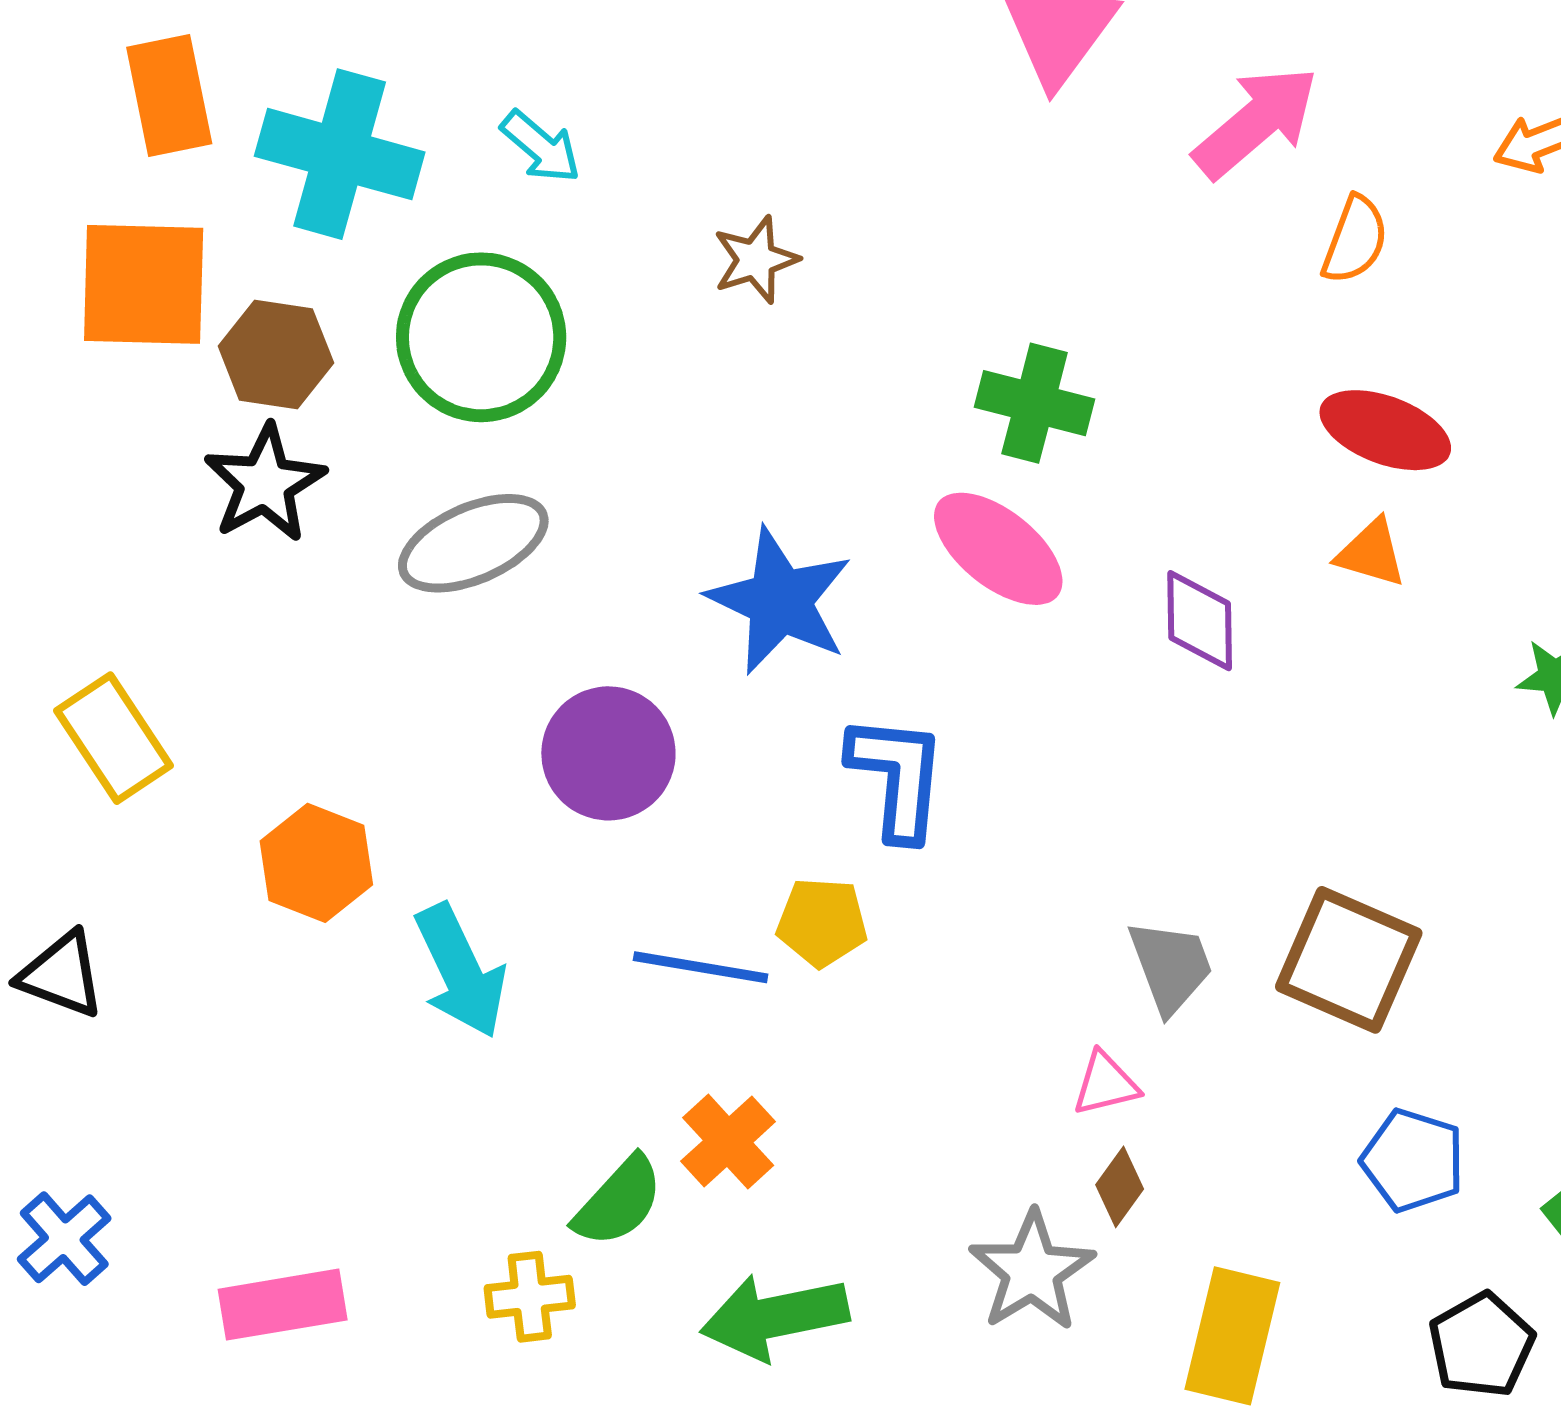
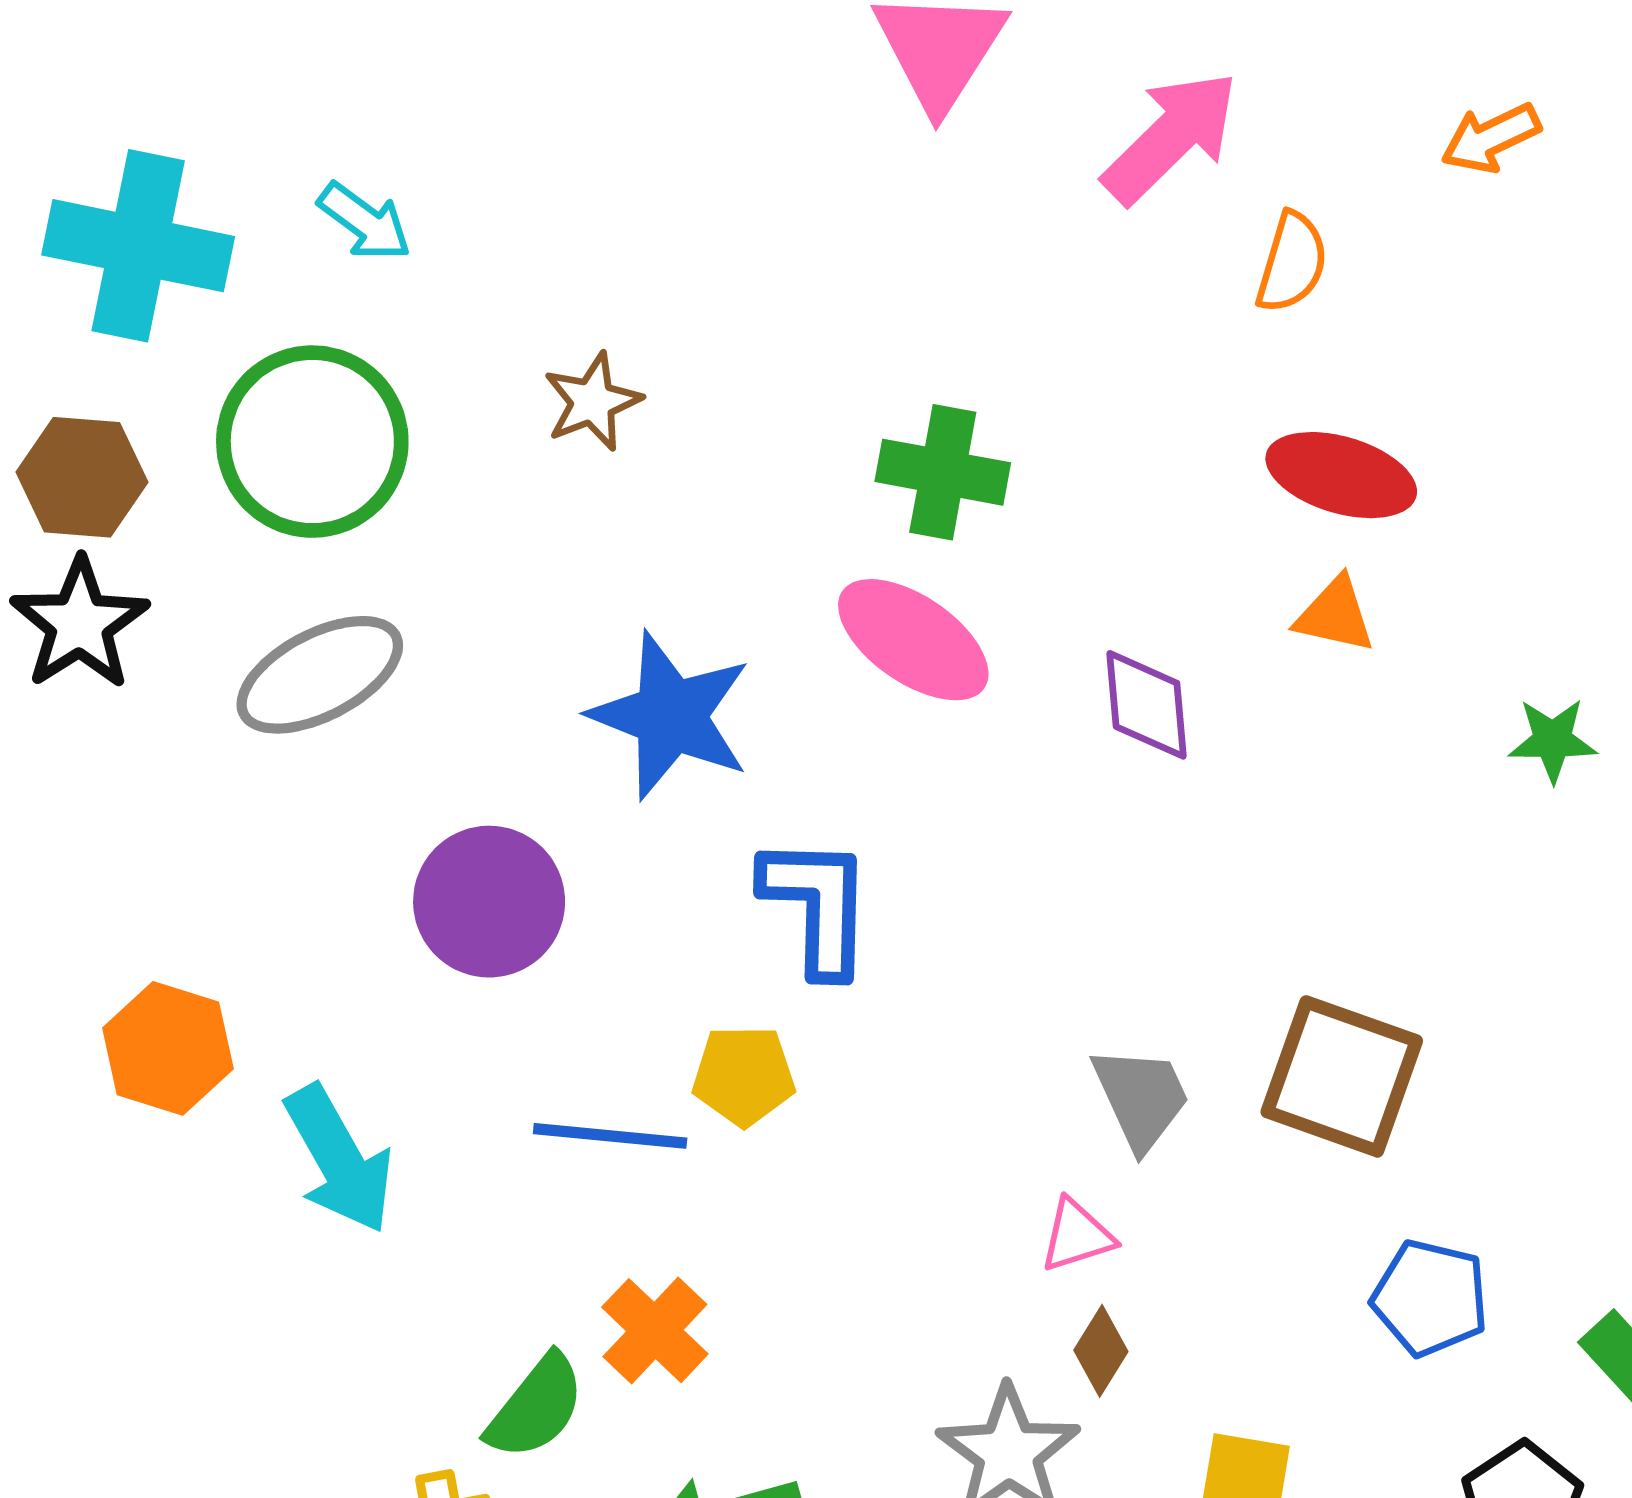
brown star: (756, 260) -> (592, 402), moved

